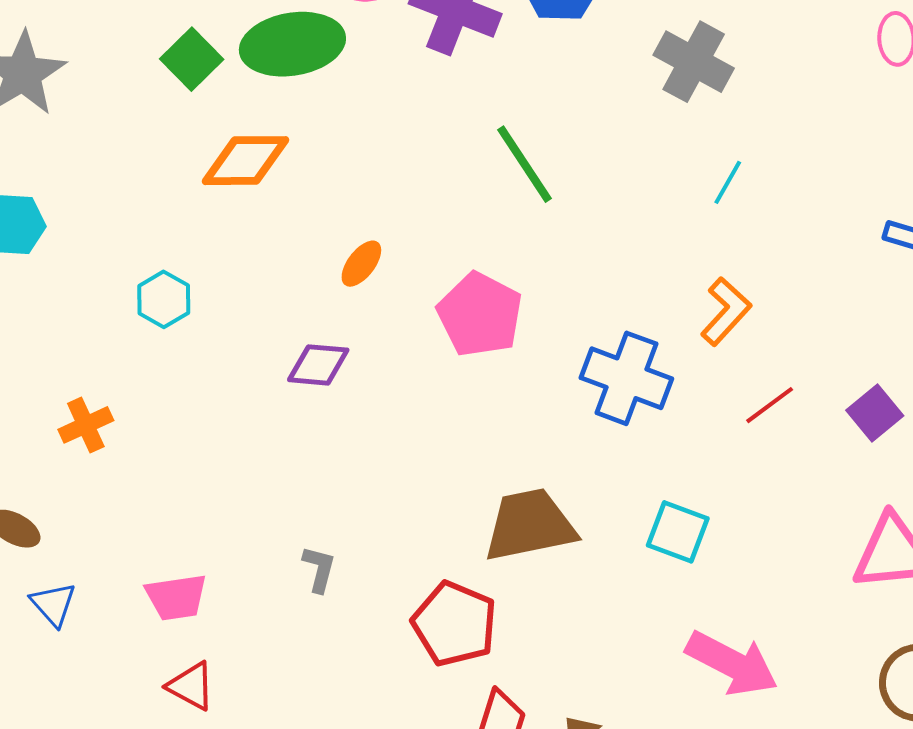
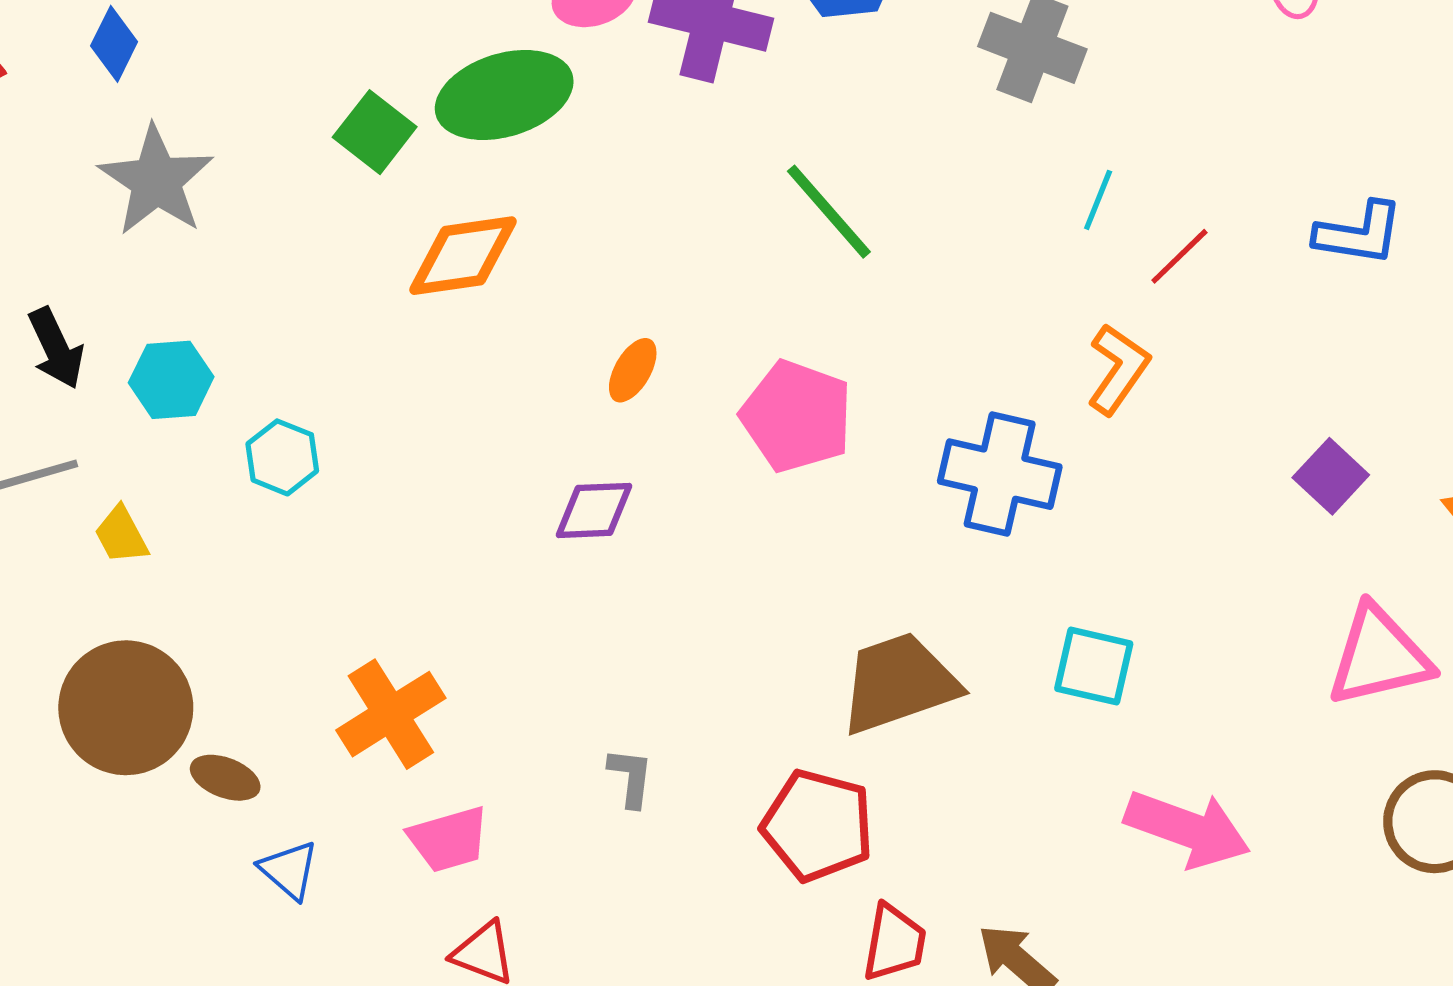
cyan hexagon: (164, 299) -> (282, 457), moved
red line: (770, 405) -> (1179, 256), moved
orange cross: (86, 425) -> (391, 714), moved, size x1.5

